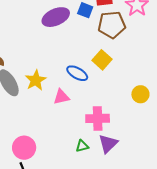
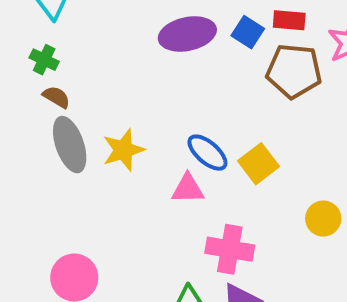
yellow square: (102, 60) -> (259, 164), moved
pink triangle: (61, 97) -> (188, 189), moved

